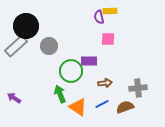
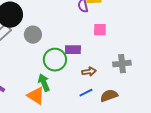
pink square: (108, 39) -> (100, 30), moved
gray cross: (138, 88) -> (122, 64), moved
orange triangle: (78, 107) -> (36, 96), moved

